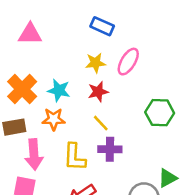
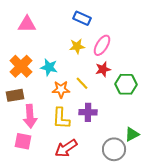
red star: (98, 92) -> (103, 69), moved
orange star: (54, 119) -> (61, 89), moved
yellow line: (101, 123) -> (82, 83), moved

